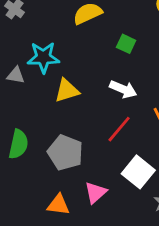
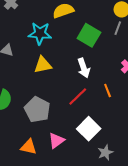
green square: (126, 44) -> (89, 35), size x1.6
cyan star: (43, 57) -> (40, 33), moved
white arrow: (123, 89) -> (84, 68), turned 42

